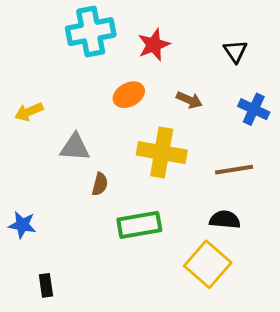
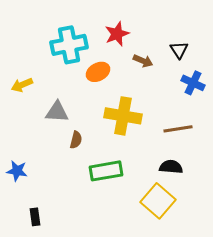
cyan cross: (91, 32) -> (69, 45), moved
black triangle: (235, 51) -> (179, 50), moved
brown arrow: (189, 100) -> (143, 61), moved

